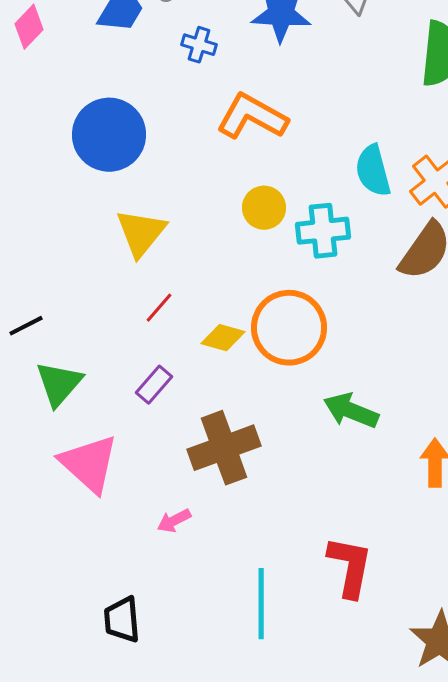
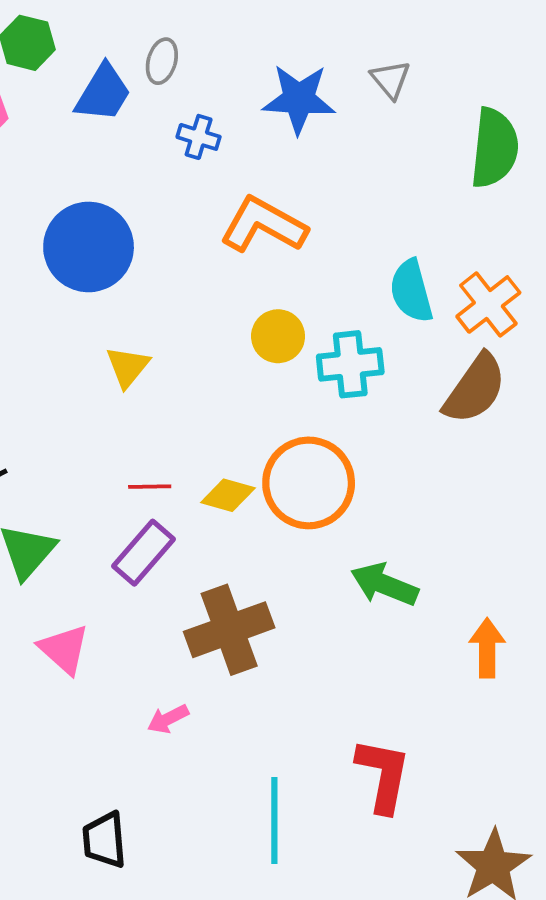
yellow triangle: (141, 233) -> (128, 367), size x0.7
red line: (159, 308) -> (150, 487), moved, turned 48
purple rectangle: (154, 385) -> (144, 553), size x1.4
pink triangle: (89, 464) -> (64, 649), size x0.7

